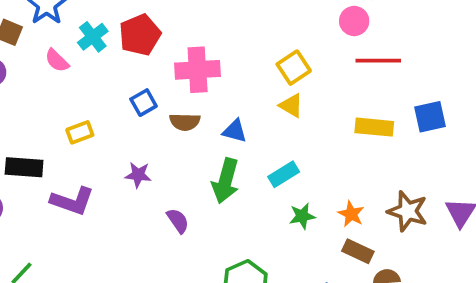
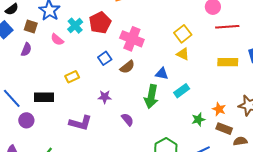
pink cross: (198, 70) -> (132, 39), turned 30
brown semicircle: (185, 122) -> (127, 67), turned -35
blue triangle: (235, 131) -> (162, 74), moved
purple L-shape: (72, 201) -> (80, 123), moved
green star: (302, 216) -> (198, 119), moved

